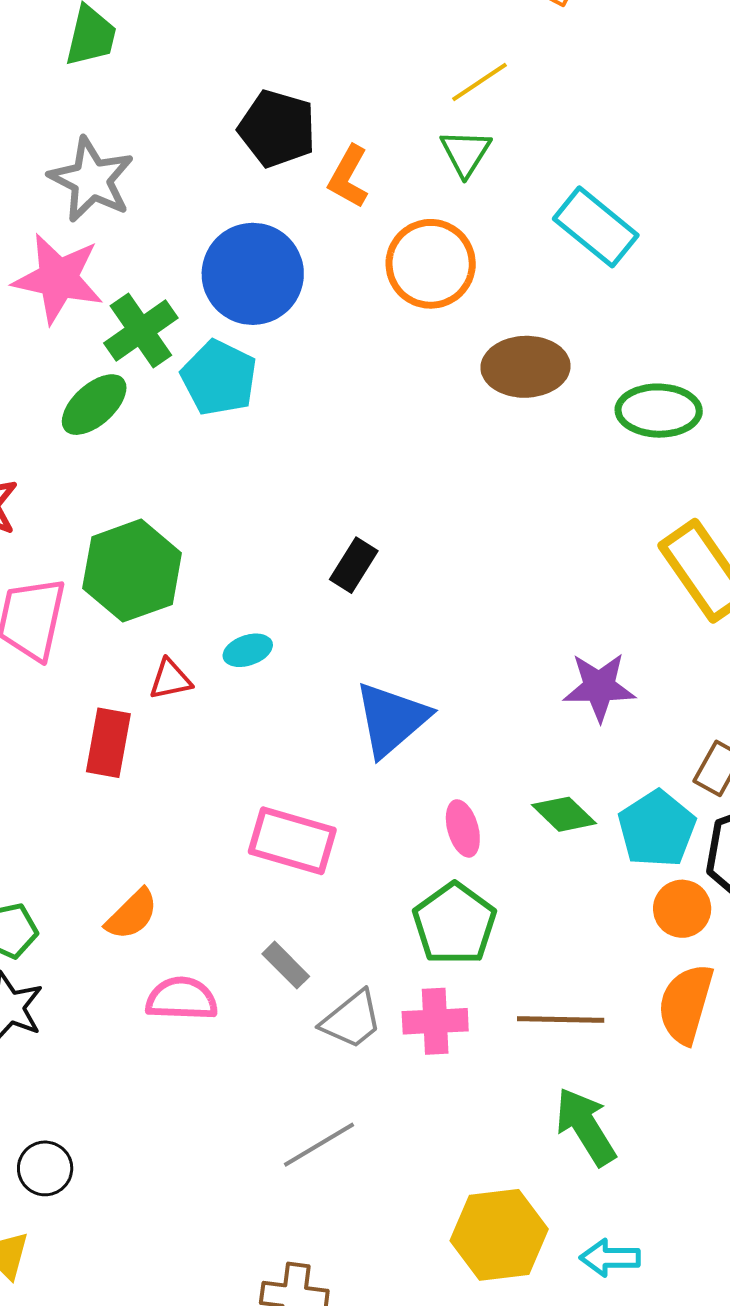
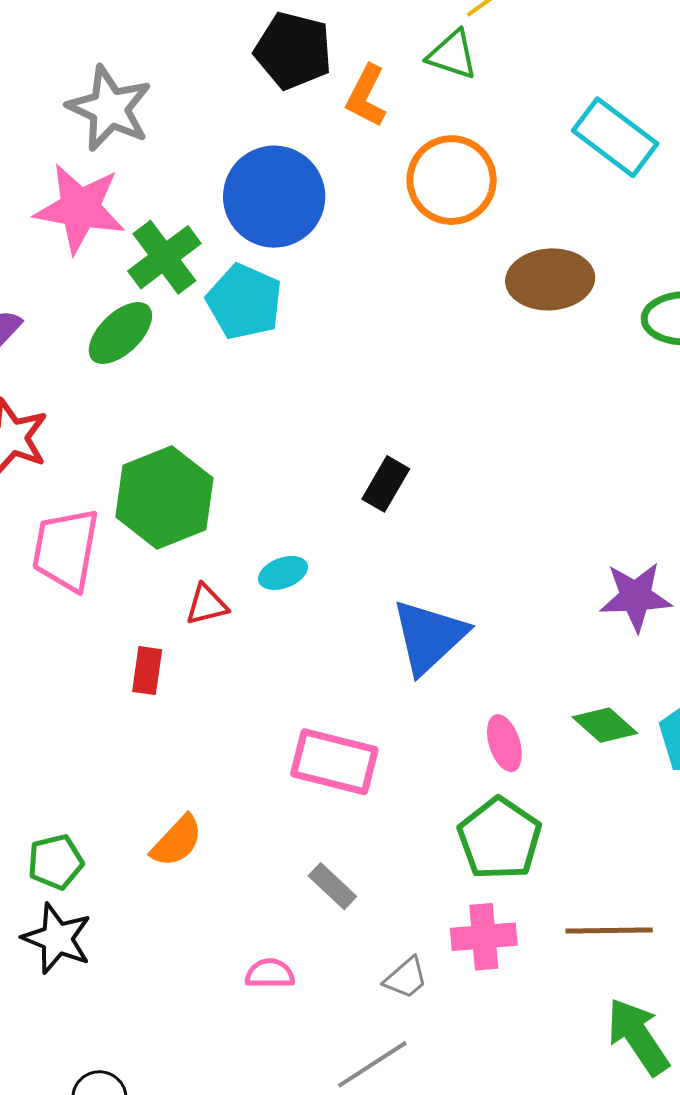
green triangle: (466, 153) -> (452, 55), moved, turned -42
red rectangle: (108, 743) -> (147, 671), size x0.7
pink semicircle: (182, 999) -> (270, 974), moved, size x0.7
gray trapezoid: (352, 1020) -> (406, 978), moved, size x0.7

